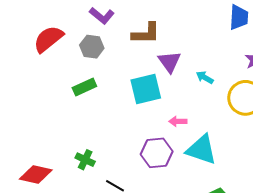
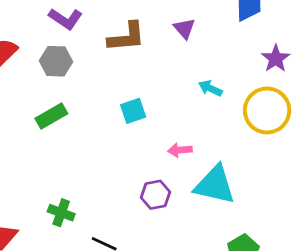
purple triangle: (169, 62) -> (184, 28), moved, size x0.7
cyan square: (146, 89) -> (133, 111), size x0.6
purple hexagon: (157, 153) -> (156, 195), size x0.7

